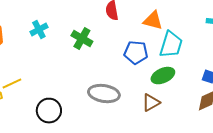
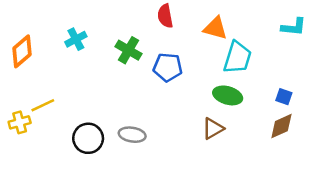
blue pentagon: (136, 53) -> (168, 67), moved
green ellipse: (163, 76) -> (228, 95), turned 40
gray ellipse: (104, 94) -> (132, 135), moved, size x0.7

